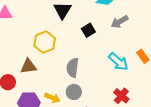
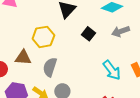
black square: (88, 30) -> (89, 34), turned -32
gray semicircle: (73, 68) -> (50, 67), moved

